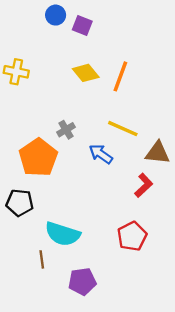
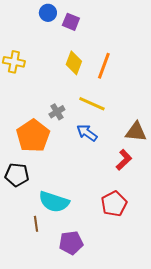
yellow diamond: (86, 73) -> (74, 63), turned 60
yellow line: (123, 129) -> (92, 104), moved

